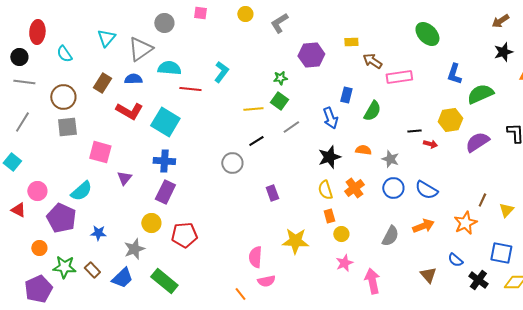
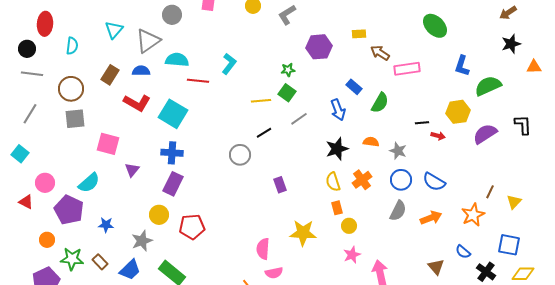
cyan semicircle: (64, 54) -> (72, 46), turned -138
blue rectangle: (346, 95) -> (354, 87), turned -63
gray semicircle: (390, 236) -> (398, 211), moved

